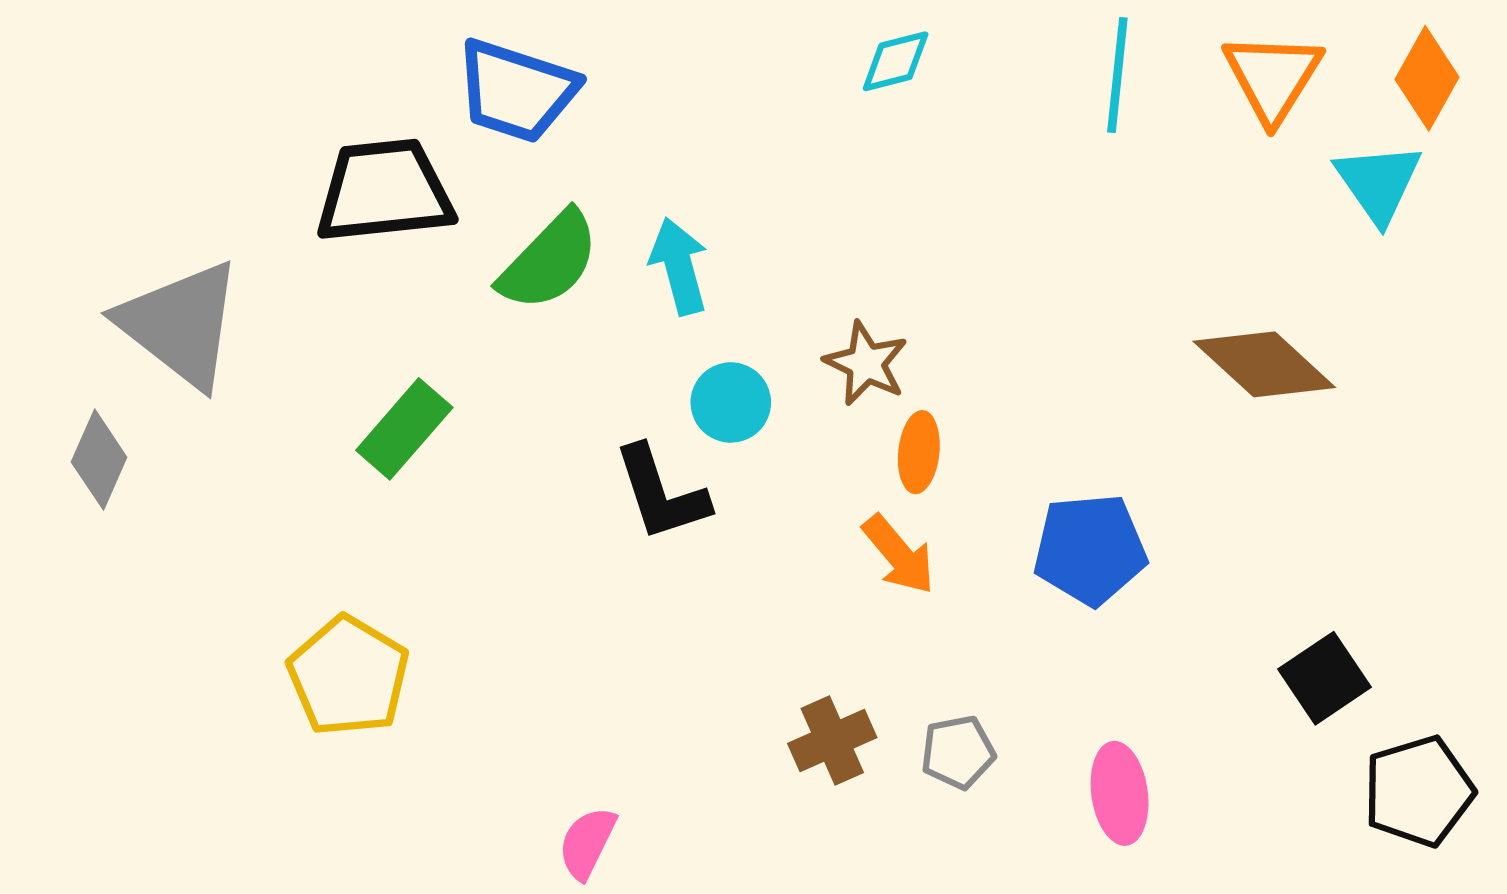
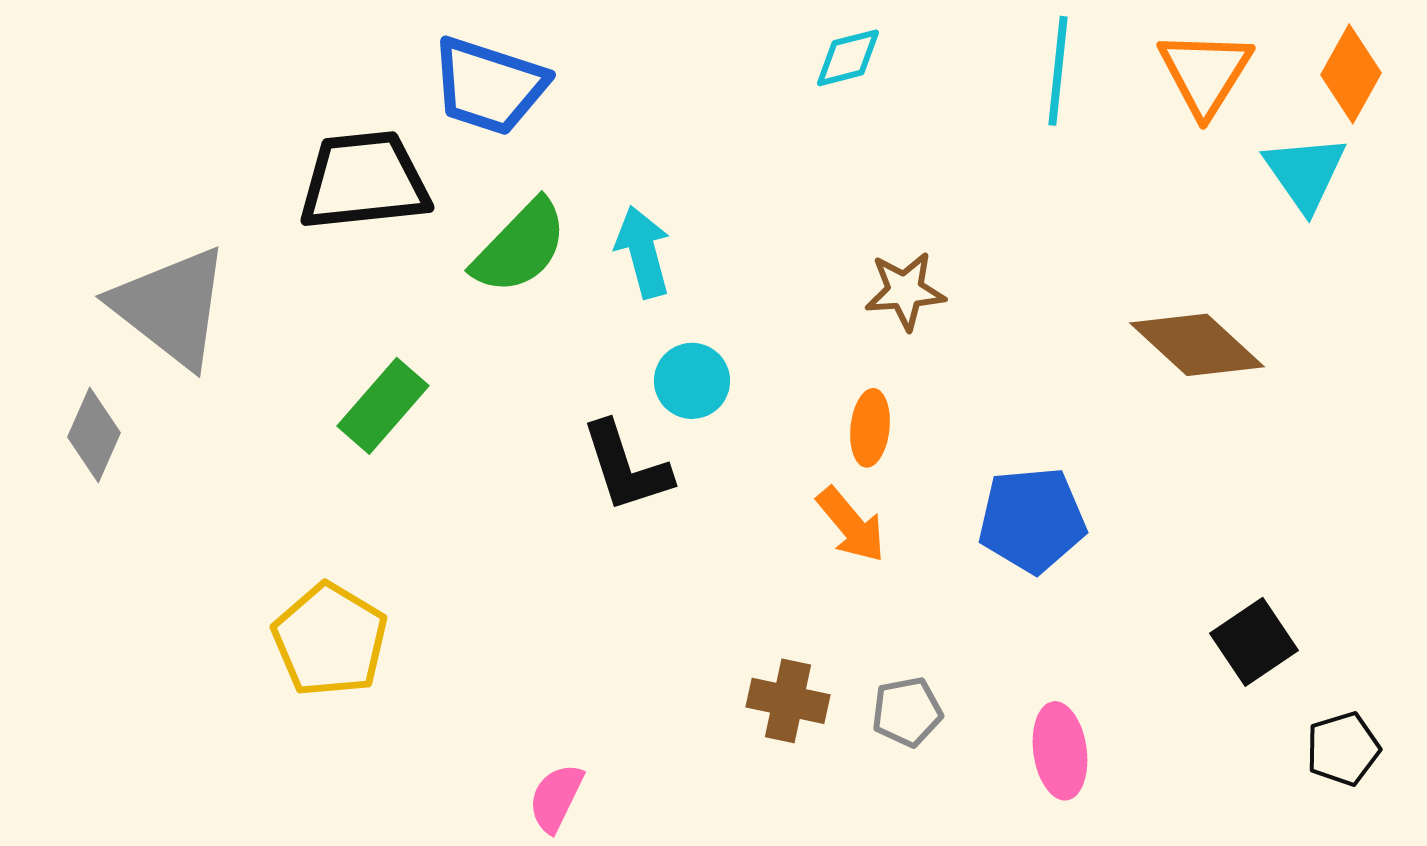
brown star: (866, 363) -> (905, 291), moved, turned -30
brown cross: (832, 741) -> (788, 701), turned 36
black pentagon: (1419, 791) -> (1343, 749), size x0.7

